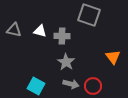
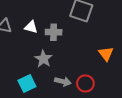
gray star: (66, 62) -> (43, 59), moved
cyan square: (36, 86) -> (27, 83), turned 36

